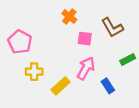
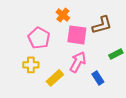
brown L-shape: (112, 28) -> (102, 25), turned -75
pink square: (85, 39) -> (77, 35), size x1.5
pink pentagon: (20, 42) -> (39, 38), moved

